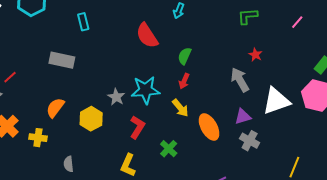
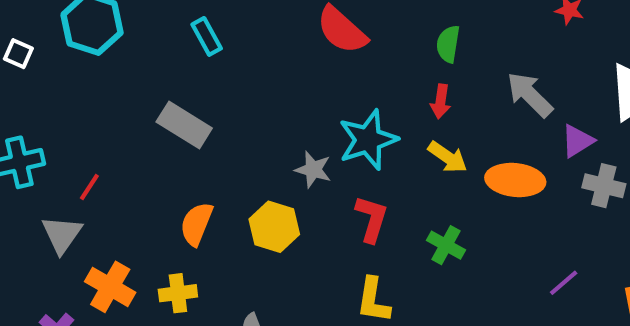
green semicircle: (185, 56) -> (448, 44), moved
gray rectangle: (62, 60) -> (184, 125), turned 35
gray arrow: (240, 80) -> (530, 95), moved
orange ellipse: (209, 127) -> (515, 180), turned -40

